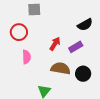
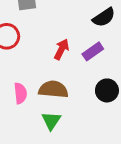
pink semicircle: (26, 57) -> (20, 93), moved
brown semicircle: (61, 68) -> (53, 89), moved

